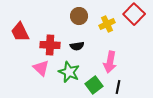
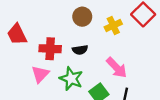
pink arrow: (110, 62) -> (117, 68), turned -55
pink triangle: (41, 68) -> (40, 74), turned 30

